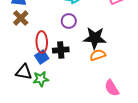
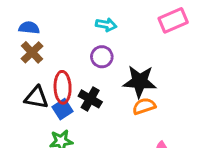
black cross: (61, 50) -> (90, 99), turned 35
black triangle: (24, 72) -> (36, 97), moved

